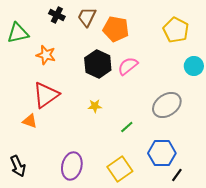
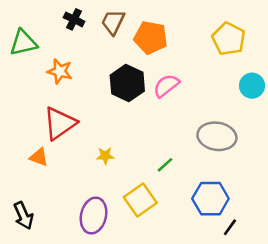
gray ellipse: (167, 105) -> (217, 136), turned 44
yellow star: (95, 106) -> (105, 156), moved
yellow square: (120, 169) -> (140, 200), moved

